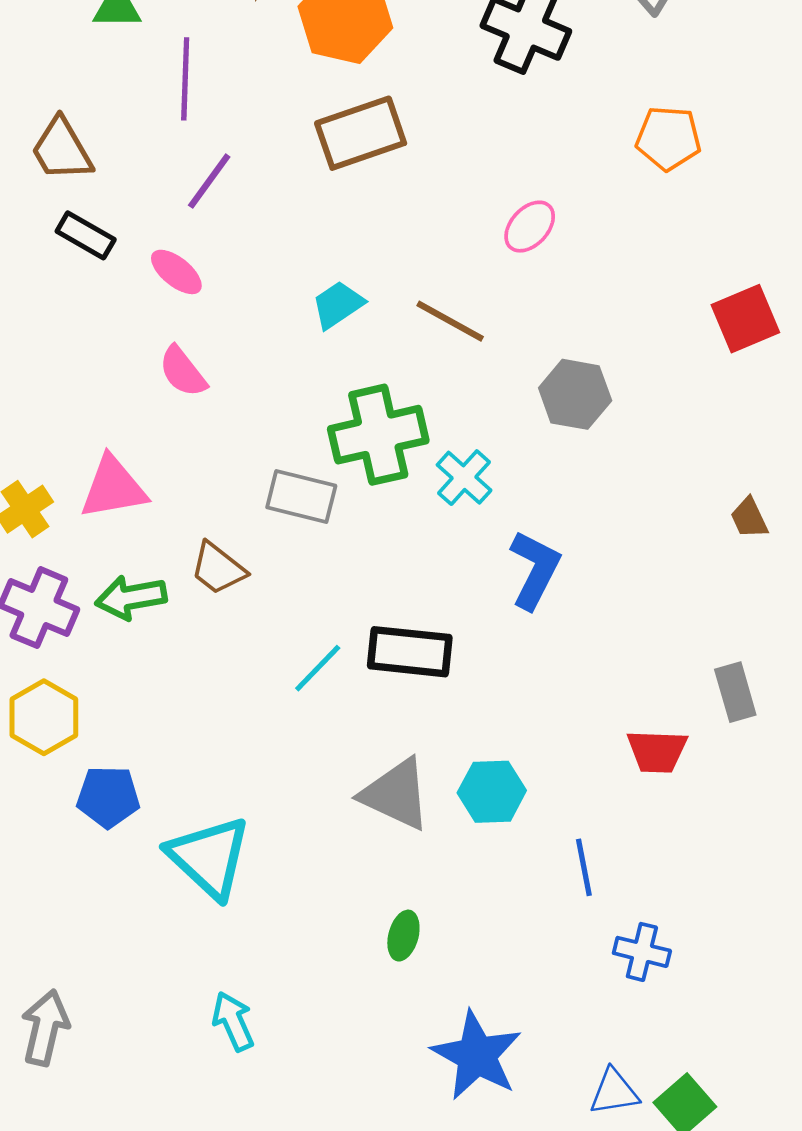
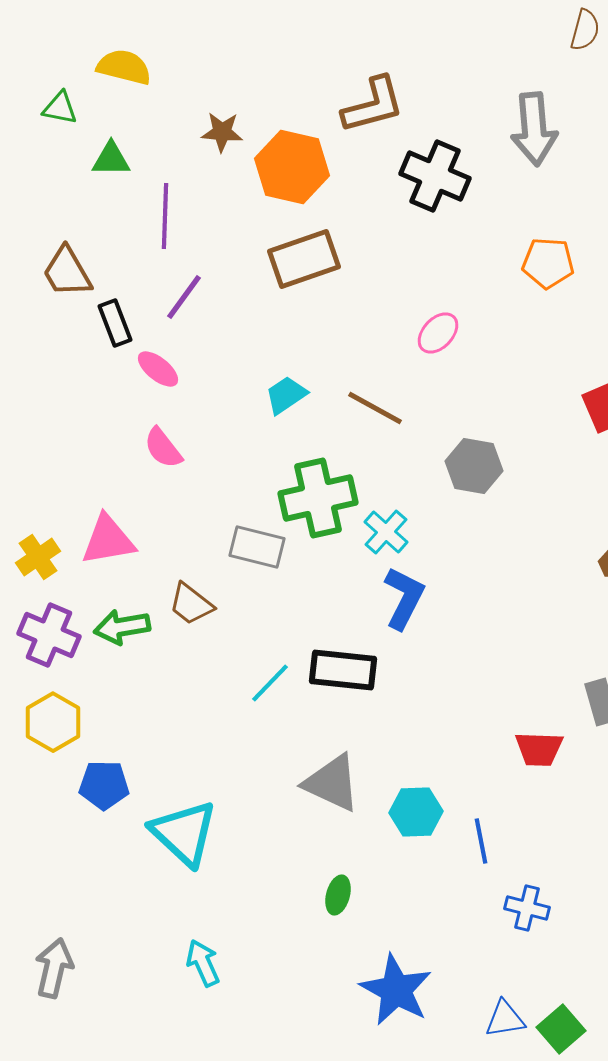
black rectangle: (86, 235) -> (115, 323), moved, turned 39
blue L-shape: (535, 570) -> (404, 598), moved
cyan hexagon: (492, 792) -> (416, 812), moved

